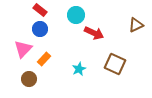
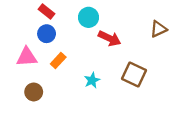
pink triangle: (23, 49) -> (27, 57), turned 42
orange rectangle: (44, 59) -> (58, 60), moved

